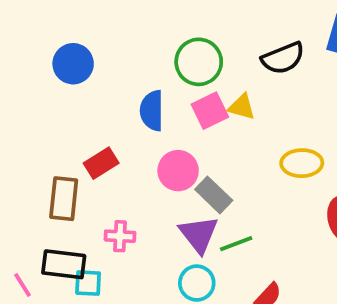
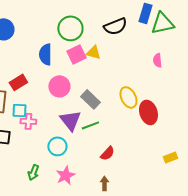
yellow ellipse: (302, 163) -> (128, 97), moved, turned 65
gray rectangle: (214, 195) -> (90, 99), moved
cyan square: (88, 283) -> (19, 110), moved
cyan circle: (197, 283) -> (57, 146), moved

